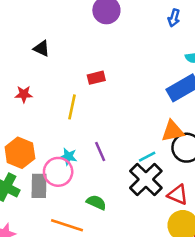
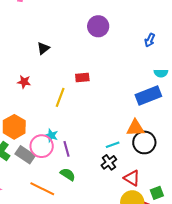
black triangle: (42, 48) -> (43, 48), turned 48
purple line: (100, 151) -> (66, 149), moved
black cross: (146, 179) -> (109, 162), size x0.6
gray rectangle: (39, 186) -> (25, 155), turned -66

